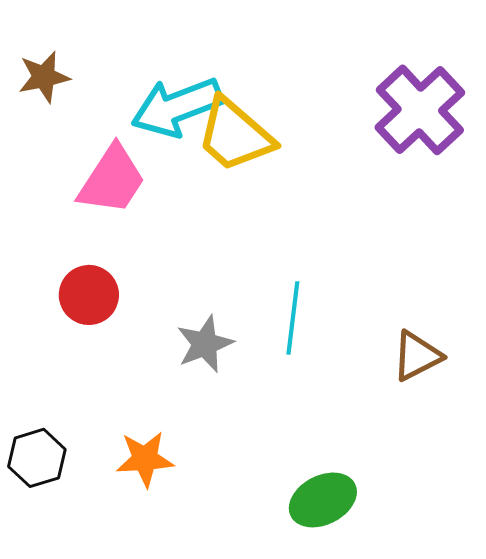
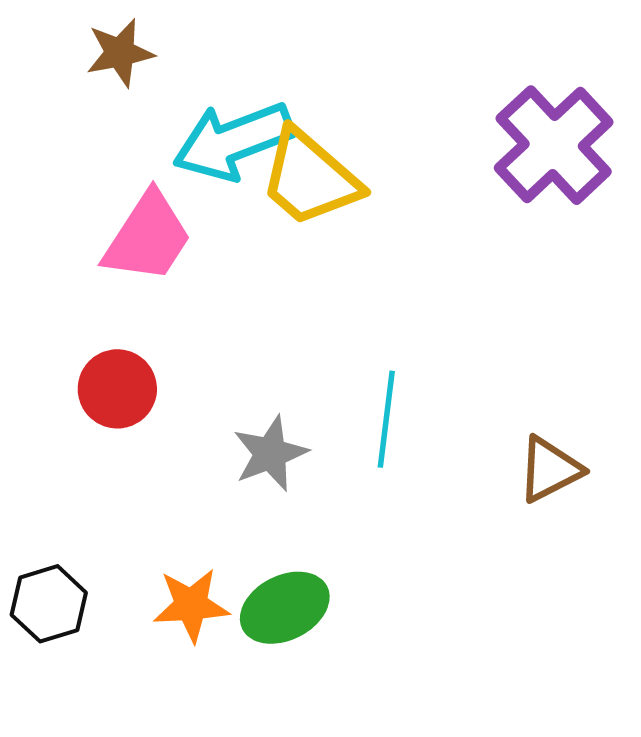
brown star: (44, 77) -> (120, 53), moved
green ellipse: (323, 500) -> (285, 608), moved

